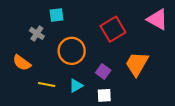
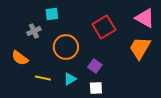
gray cross: (37, 33) -> (34, 31), turned 32
orange trapezoid: (137, 64) -> (140, 48), moved

